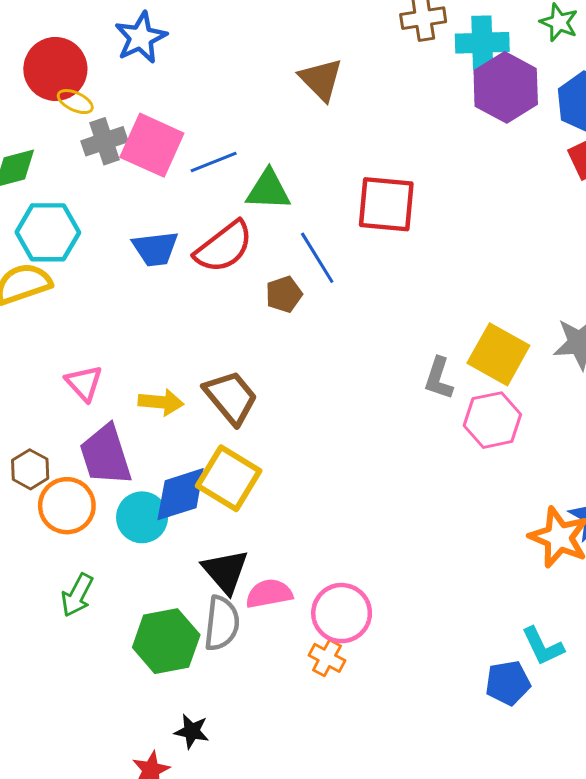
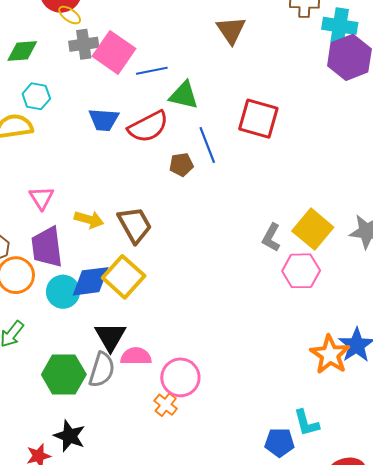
cyan hexagon: (48, 232) -> (36, 96), size x0.7
black star: (192, 731) -> (69, 436), size x1.4

